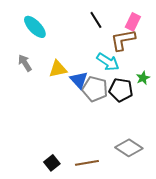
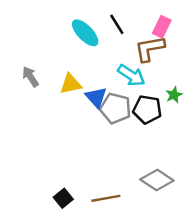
cyan ellipse: (35, 27) -> (85, 33), moved

